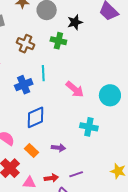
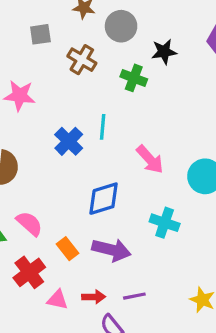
brown cross: (26, 44) -> (82, 60), moved
blue cross: (24, 85) -> (69, 141), turned -30
blue diamond: (36, 117) -> (104, 199), moved
purple arrow: (58, 148) -> (111, 250), size x1.6

